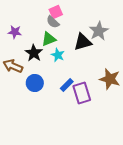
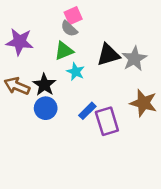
gray star: (99, 31) -> (134, 59), moved
purple star: (15, 32) -> (20, 42), size x1.5
black star: (34, 53) -> (44, 85), moved

